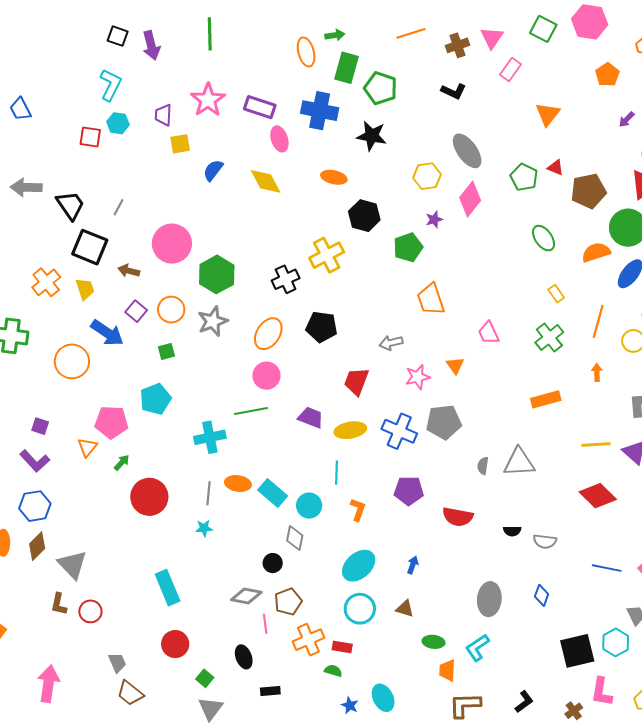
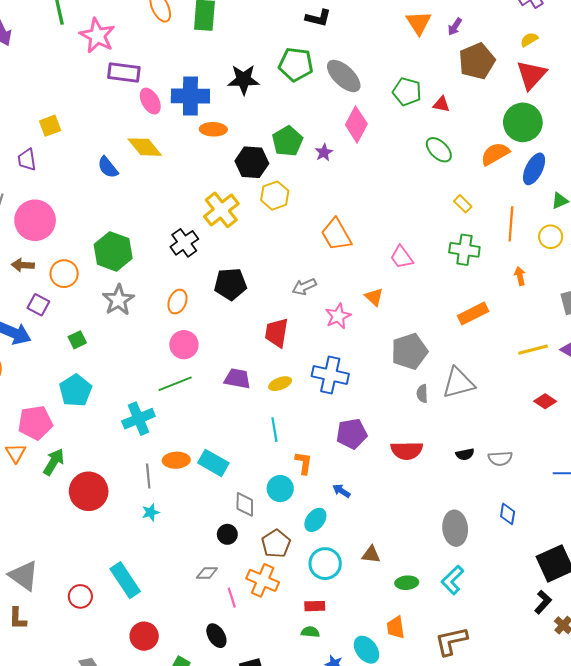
green pentagon: (381, 88) -> (296, 64), moved
pink star: (208, 100) -> (97, 36), moved
blue cross: (320, 111) -> (190, 96), moved
purple trapezoid: (163, 115) -> (27, 160), moved
purple arrow: (627, 119) -> (455, 27), moved
red triangle: (555, 168) -> (441, 104), moved
blue semicircle: (213, 170) -> (108, 167), moved, turned -65
yellow hexagon: (427, 176) -> (275, 196), moved
brown pentagon: (589, 191) -> (477, 61), moved
pink circle: (172, 244) -> (35, 220), moved
green pentagon: (408, 247) -> (287, 141), moved
orange circle: (171, 310) -> (64, 274), moved
orange ellipse: (268, 334) -> (177, 302), size x0.7
green cross: (549, 337) -> (464, 250), turned -32
gray pentagon: (444, 422) -> (410, 351), moved
yellow ellipse: (350, 430) -> (280, 384), size x0.7
green arrow: (122, 463) -> (54, 462), size x1.5
red diamond: (598, 496) -> (545, 401), size x0.6
cyan circle: (309, 506) -> (280, 489), moved
blue arrow: (413, 565) -> (341, 491), moved, turned -66
cyan ellipse: (359, 566) -> (315, 520), size x0.7
gray diamond: (246, 596) -> (207, 573), size x0.7
brown pentagon: (288, 602) -> (276, 544), moved
red circle: (90, 611) -> (80, 596), moved
orange cross: (308, 640) -> (263, 580), moved, turned -32
orange trapezoid: (447, 670) -> (396, 627), moved
black L-shape: (524, 702) -> (543, 602), moved

